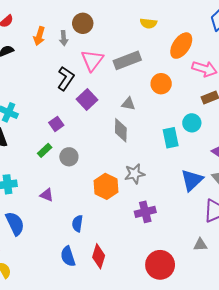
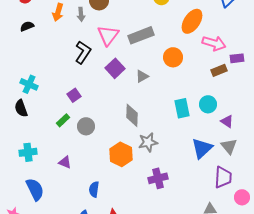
purple square: (87, 100) -> (115, 68), moved
gray triangle: (128, 104) -> (142, 76), turned -40
cyan circle: (192, 123) -> (208, 104), moved
gray diamond: (121, 130) -> (132, 115), moved

